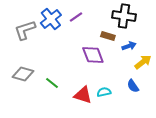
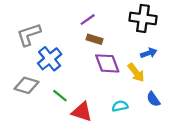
blue cross: (51, 19) -> (50, 59), moved
brown rectangle: (108, 36) -> (95, 39), moved
yellow arrow: (143, 62) -> (136, 73), moved, turned 90
red triangle: (83, 95) -> (82, 112), moved

